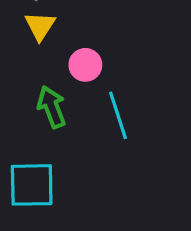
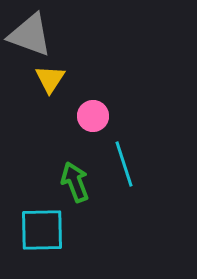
green arrow: (52, 107) -> (75, 182), moved

